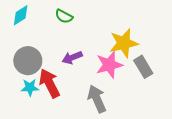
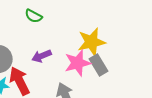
gray rectangle: (143, 67) -> (99, 65), moved

